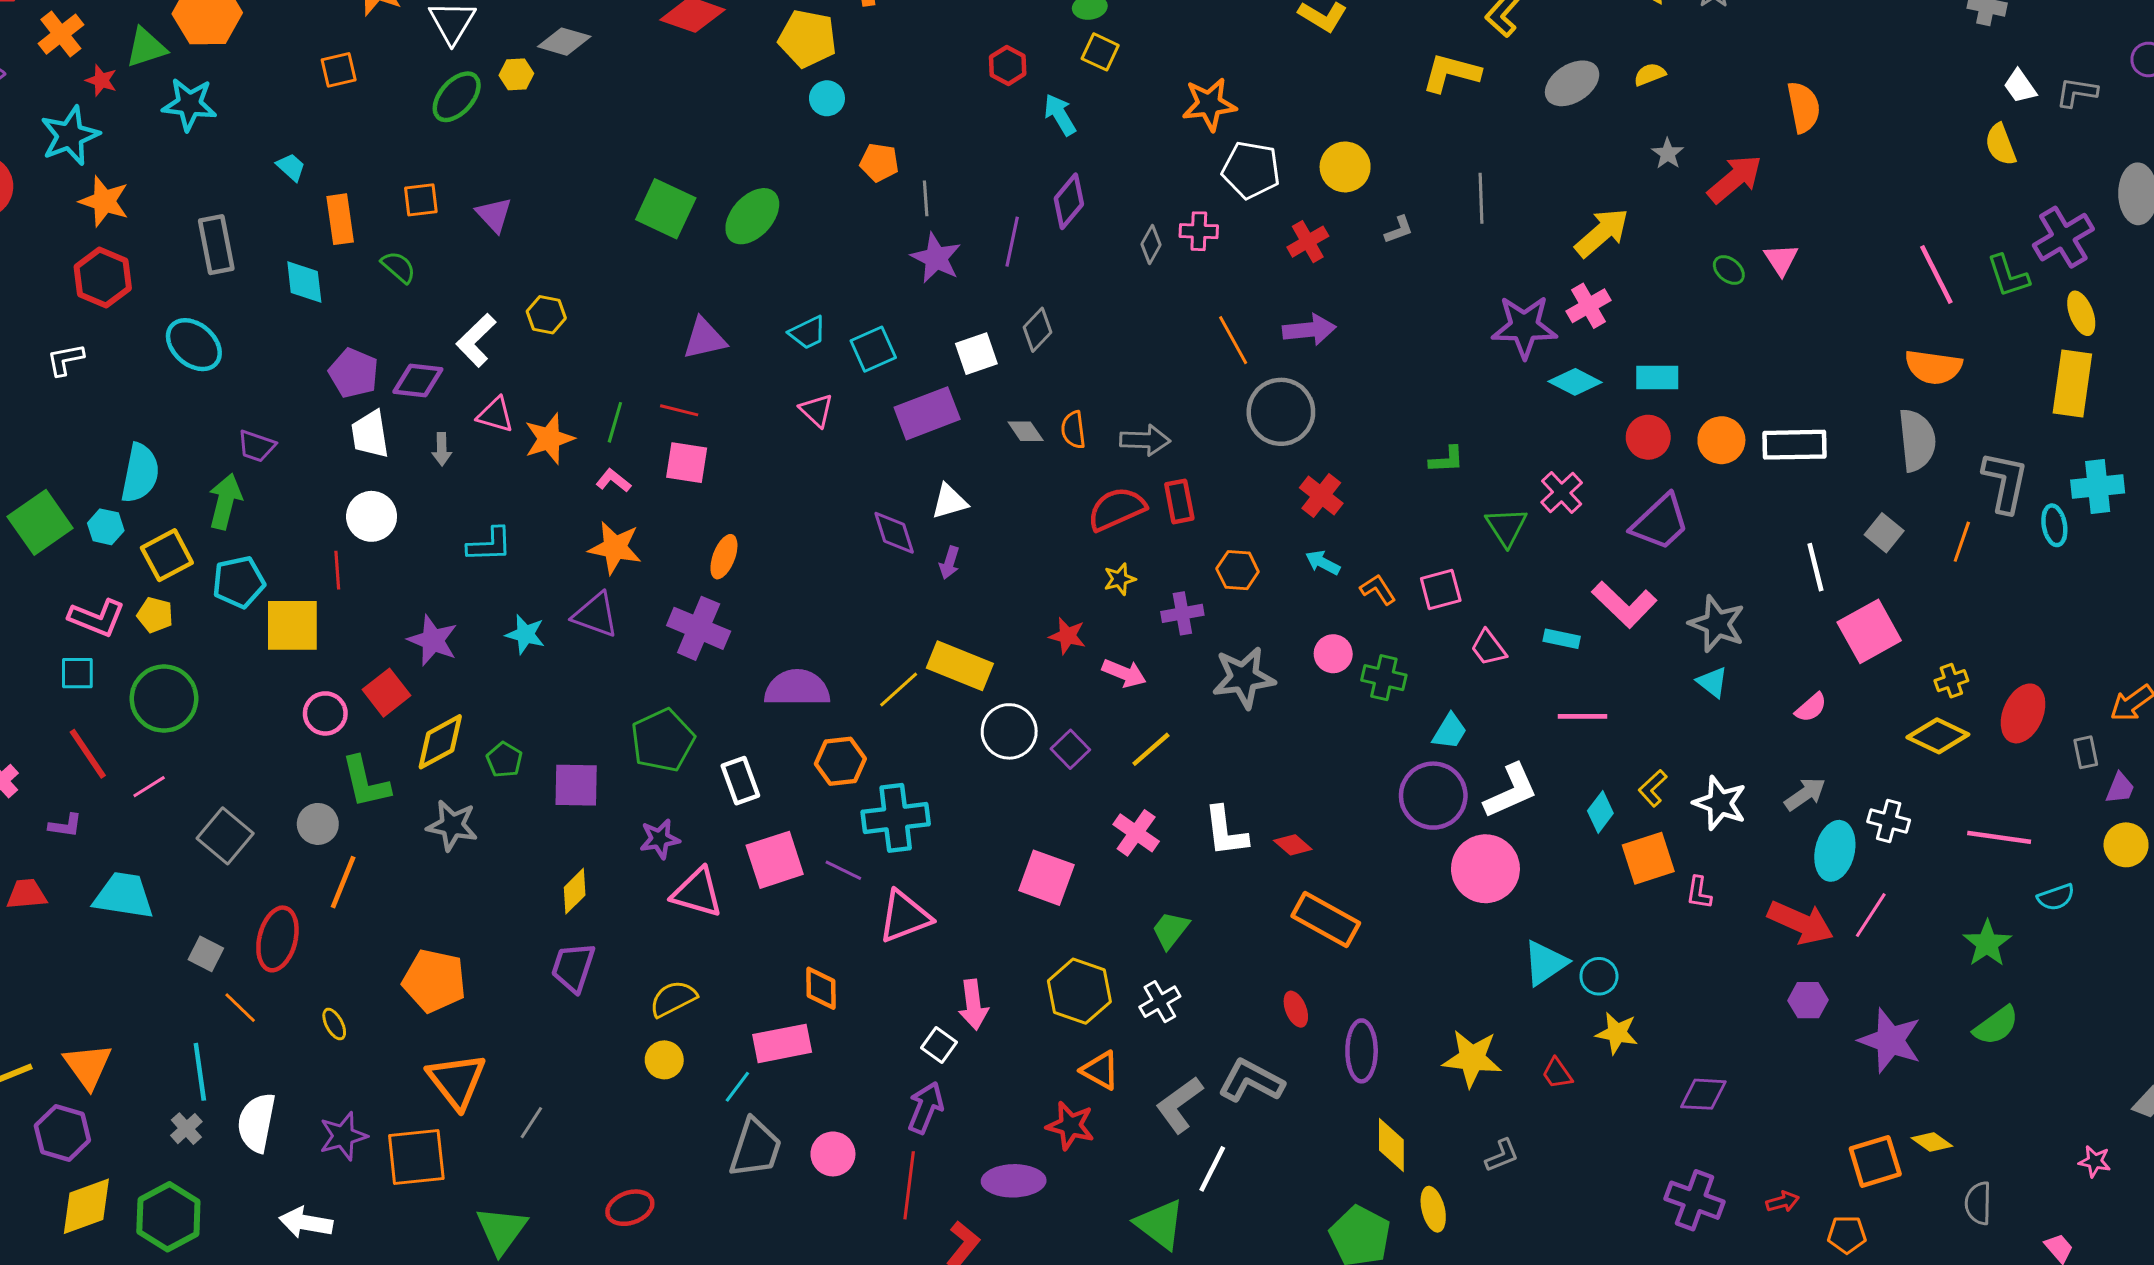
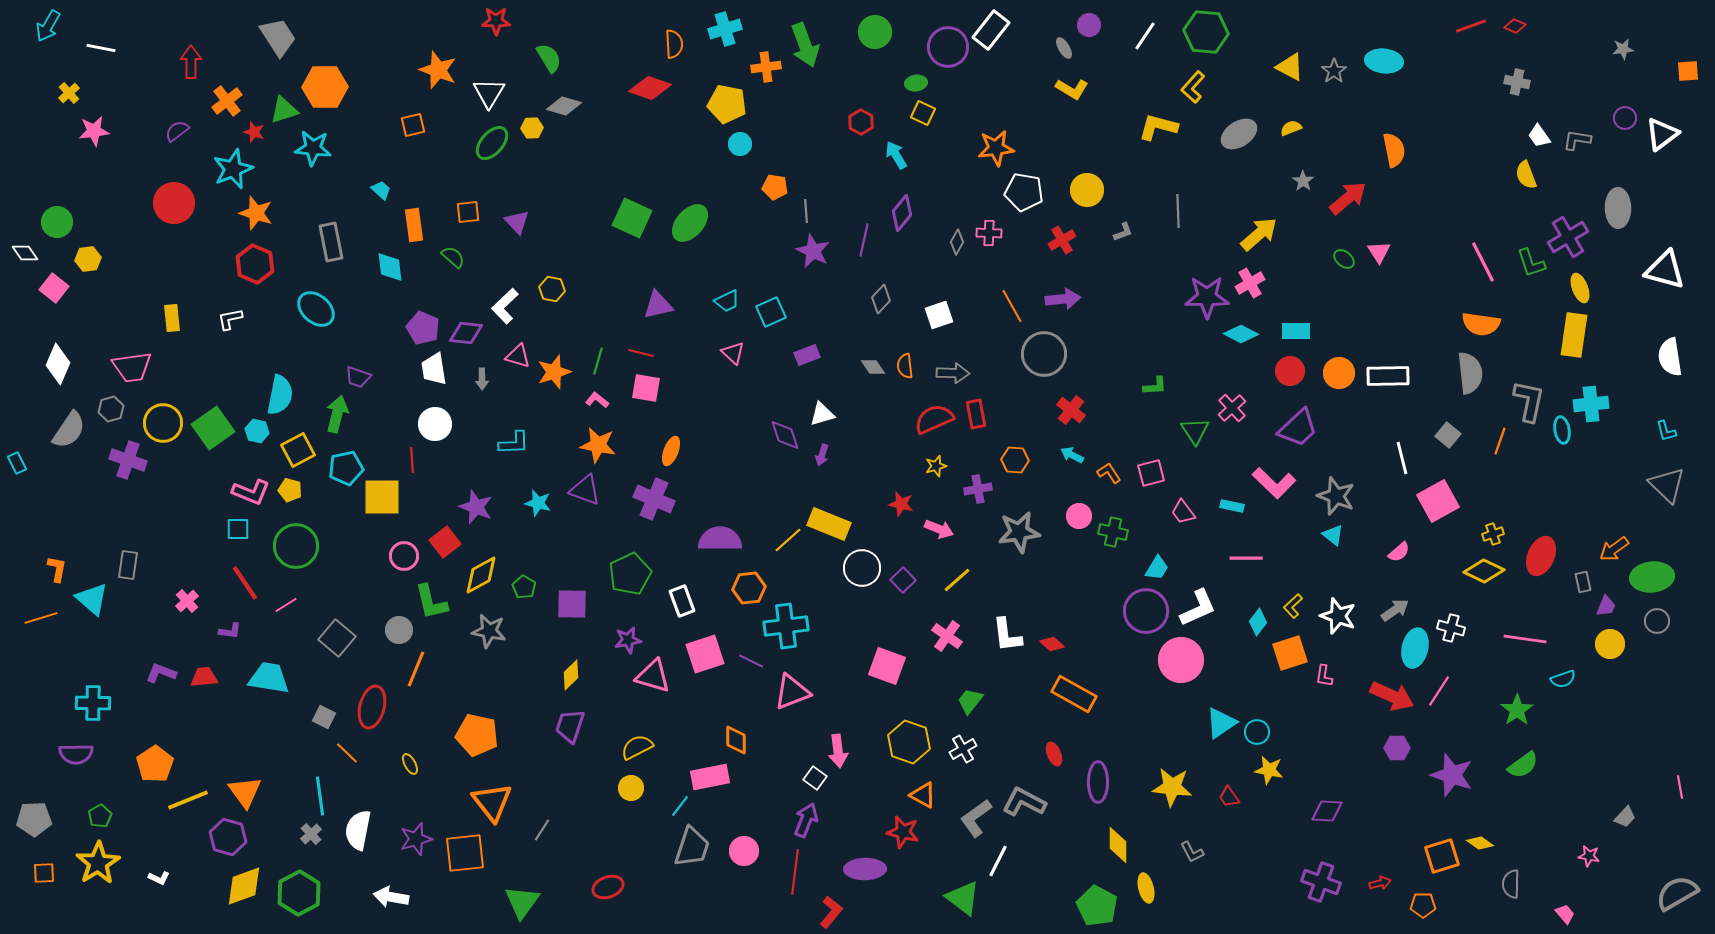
white square: (976, 354) -> (939, 315), moved
purple rectangle: (927, 413) -> (807, 355), size x0.6
gray L-shape: (1502, 1155) -> (1192, 852), turned 85

